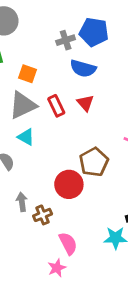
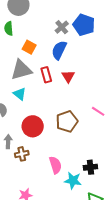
gray cross: (66, 40) -> (62, 27), turned -32
blue semicircle: (83, 68) -> (59, 50), moved, turned 90
red circle: (69, 184) -> (33, 126), moved
pink semicircle: (68, 243) -> (55, 165), moved

